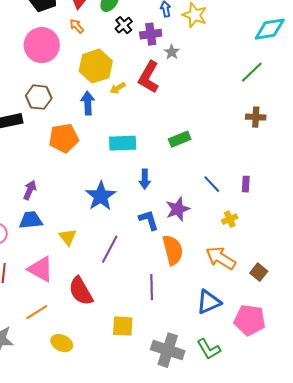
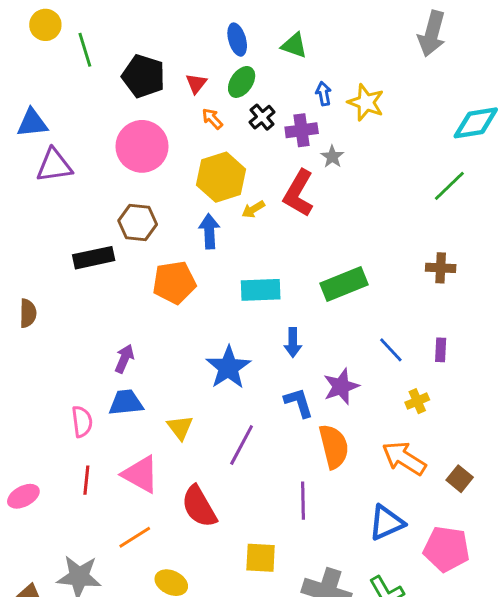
orange arrow: (77, 26) -> (212, 119), moved
brown cross: (256, 117) -> (441, 268), moved
green rectangle: (180, 139) -> (344, 284), size x1.4

